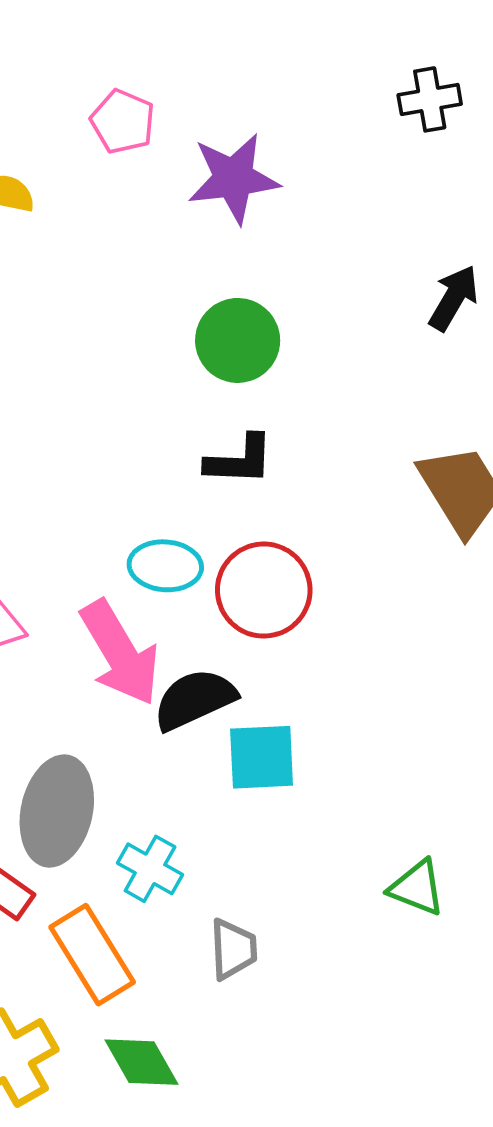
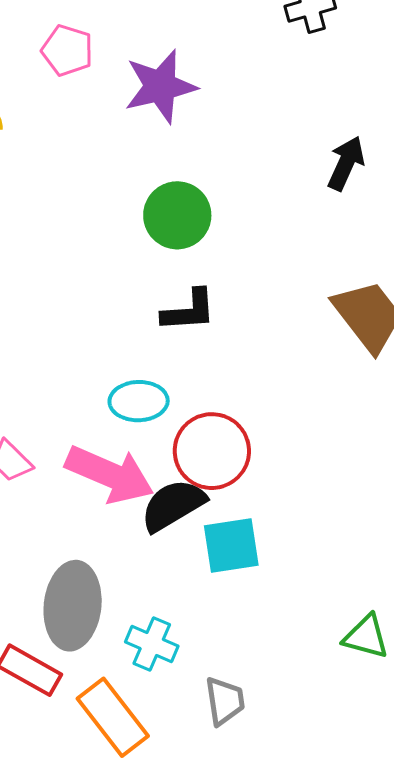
red circle: (264, 590) -> (212, 451), moved
pink arrow: (120, 653) -> (110, 474), turned -30

